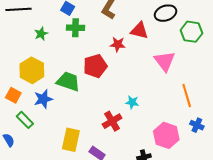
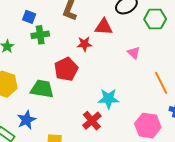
pink triangle: (165, 61) -> (134, 53), size x0.6
blue star: (43, 99) -> (26, 120), moved
cyan star: (132, 102) -> (109, 99), size x1.5

